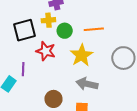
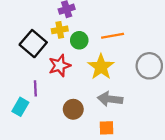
black square: (25, 30) -> (33, 44), turned -30
red star: (46, 51) -> (60, 66), turned -30
brown circle: (53, 99) -> (73, 109), moved

